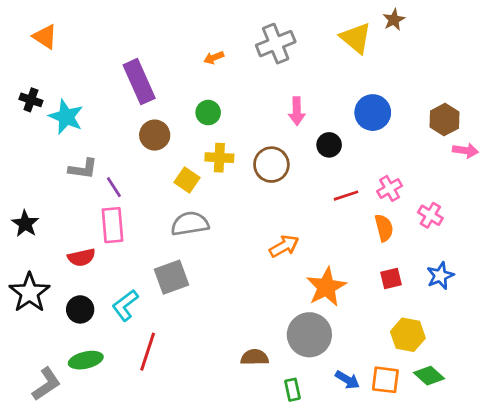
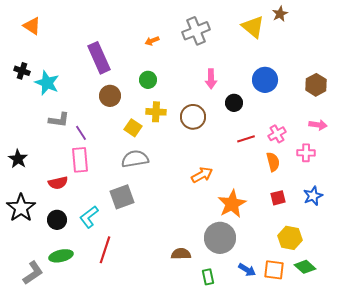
pink arrow: (466, 151) -> (318, 125), moved
pink cross: (430, 215) -> (306, 153), turned -30

